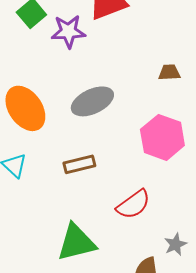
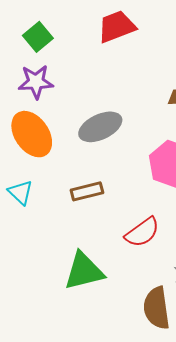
purple star: (68, 31) -> (36, 82), moved

